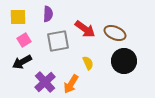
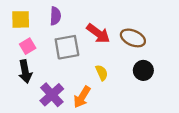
black circle: (124, 61) -> (143, 70), size x0.7
black arrow: (22, 62) -> (25, 72), turned -72

